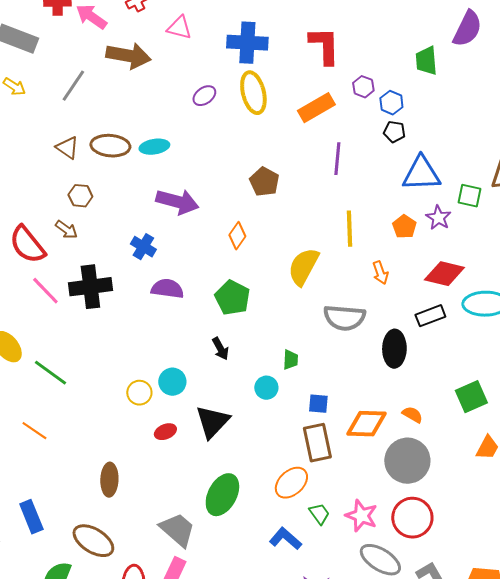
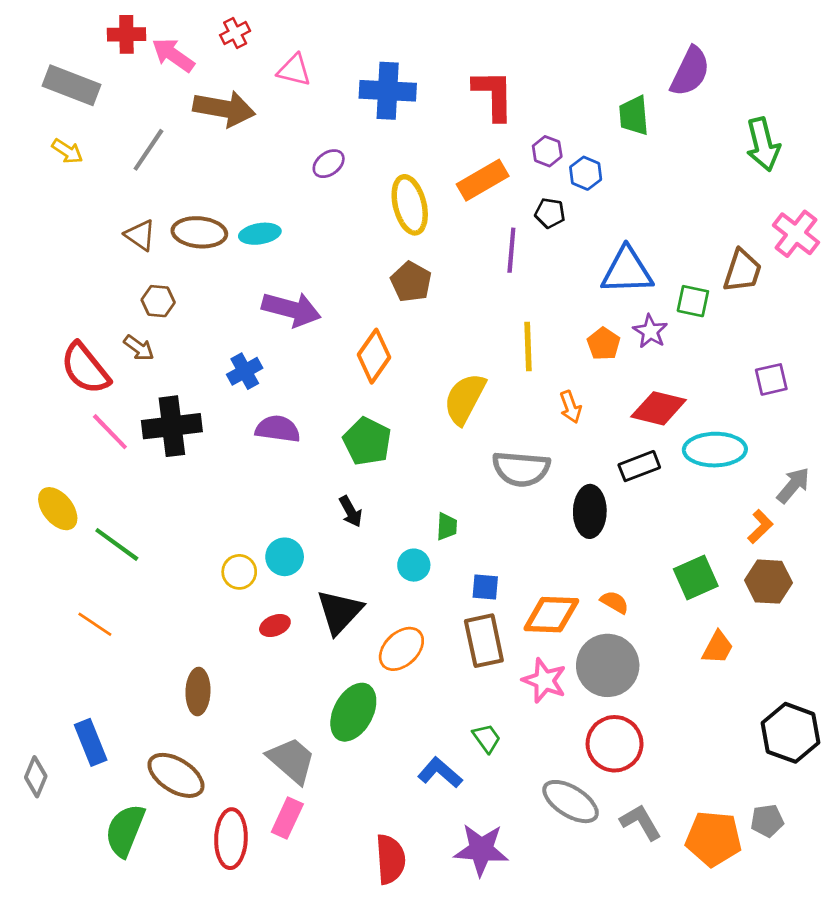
yellow ellipse: (253, 93) -> (410, 205), moved
black pentagon: (394, 132) -> (550, 213), moved
orange diamond: (237, 236) -> (374, 356), size x1.4
blue cross: (143, 247) -> (245, 371), turned 30
orange ellipse: (291, 483) -> (401, 649), moved
pink star: (361, 516) -> (544, 681), moved

